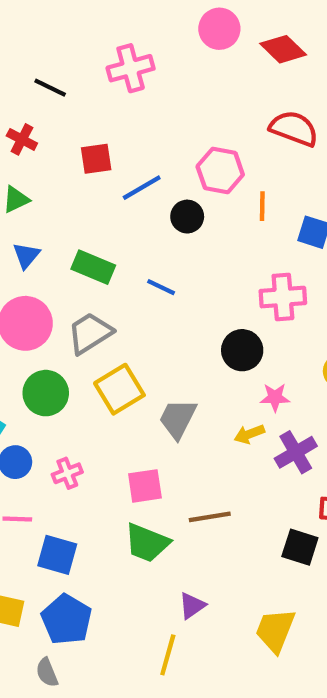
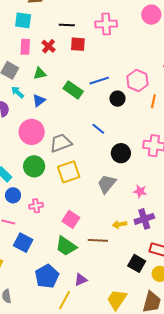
black line: (50, 88) -> (67, 25), turned -35
red square: (96, 159) -> (78, 44), moved
green rectangle: (93, 267) -> (73, 90), moved
black circle: (242, 350) -> (121, 153), moved
gray trapezoid: (178, 419) -> (107, 184), moved
yellow arrow: (249, 434) -> (120, 224), moved
pink square: (145, 486) -> (71, 219), turned 30
blue pentagon: (66, 619) -> (47, 276), moved

